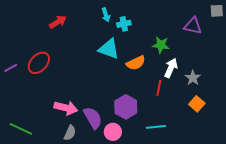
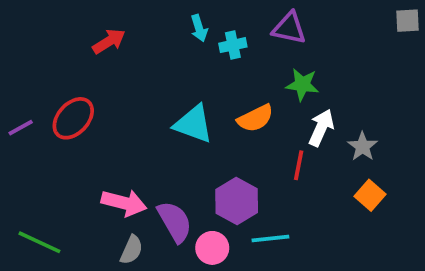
purple triangle: (193, 26) -> (289, 28), moved
cyan triangle: (109, 49) -> (193, 124), moved
cyan line: (156, 127) -> (270, 239), moved

